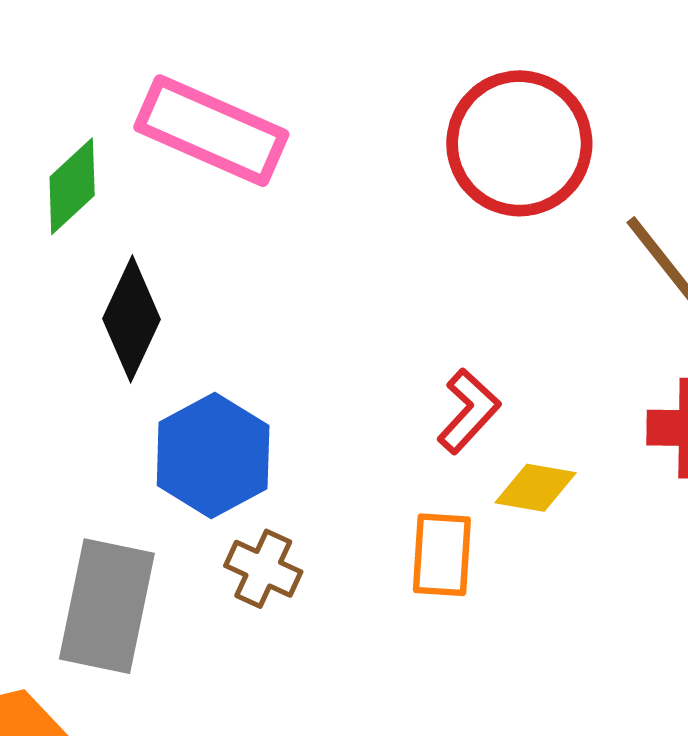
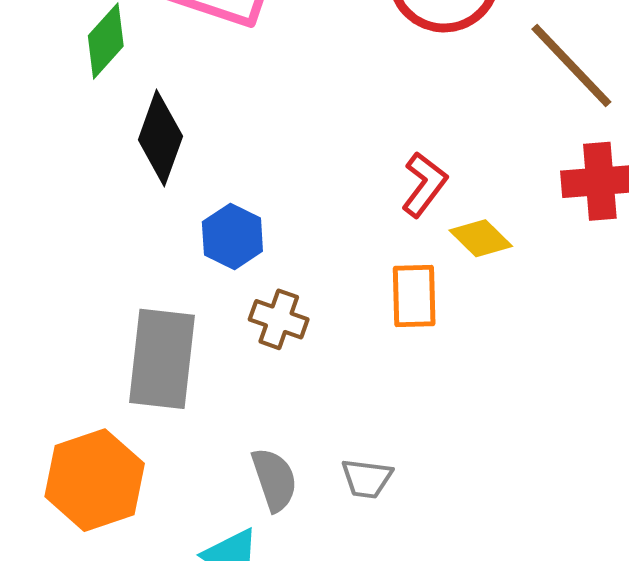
blue hexagon: (213, 455) -> (232, 236), size x0.7
yellow diamond: (536, 488) -> (481, 238), turned 40

